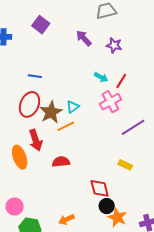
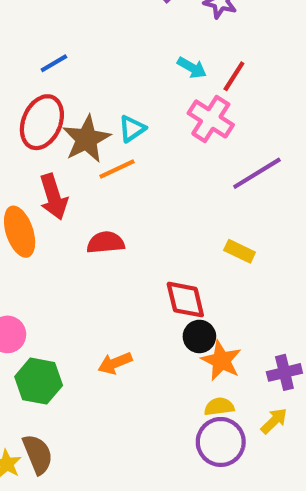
blue line: (35, 76) -> (54, 63), turned -40
pink cross: (110, 102) -> (211, 119), turned -30

